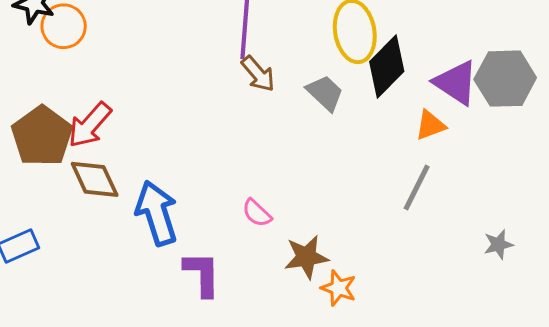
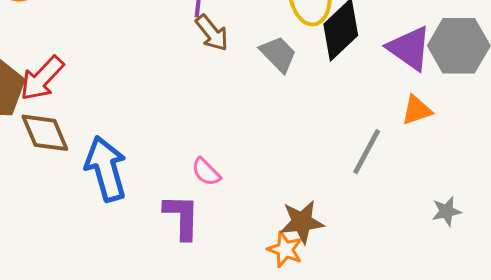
orange triangle: (430, 125) -> (417, 110), moved
brown star: (306, 257) -> (302, 222), moved
purple L-shape: (202, 274) -> (182, 217), moved

